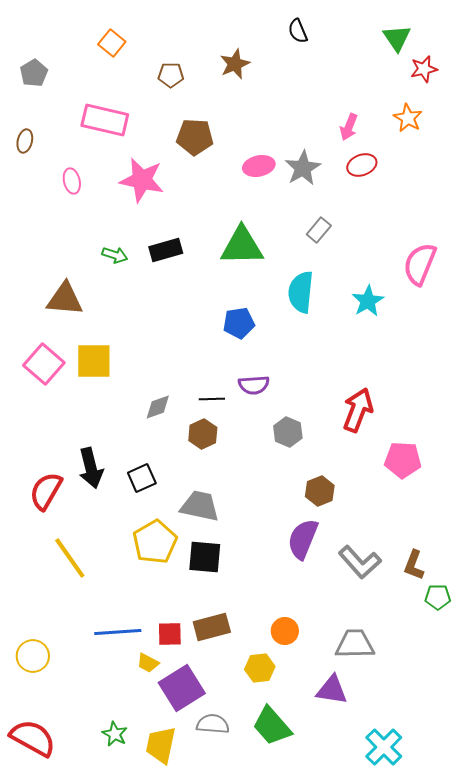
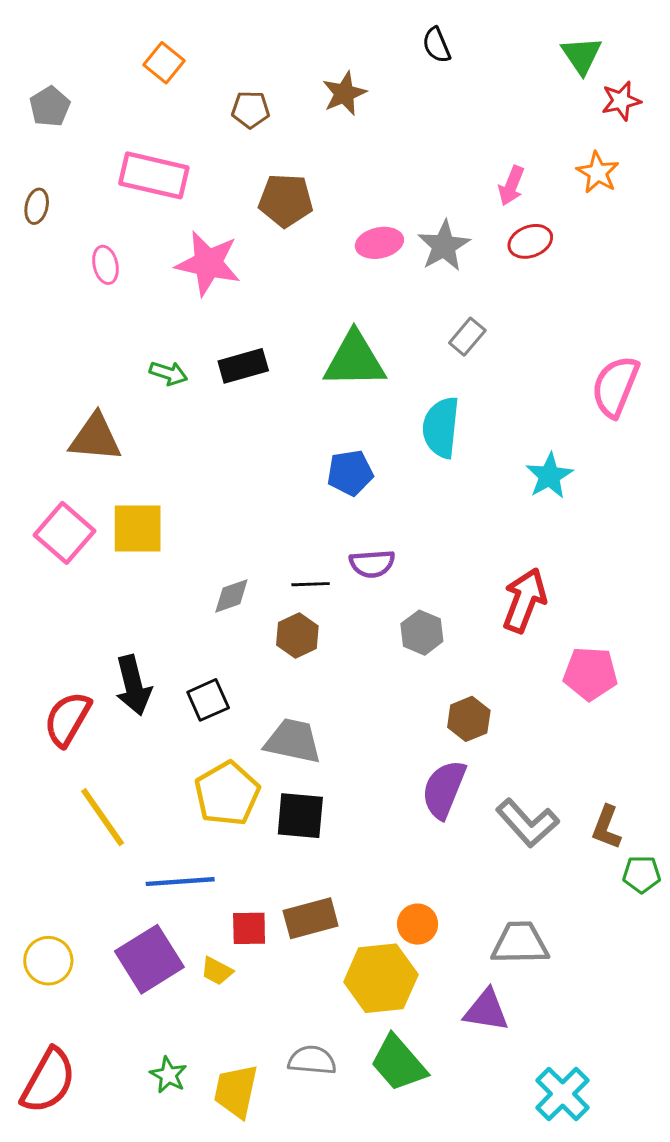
cyan star: (368, 301) -> (549, 476), moved
blue line: (118, 632) -> (180, 882), moved
yellow hexagon: (260, 668) -> (381, 978), size x1.6
purple square: (182, 688) -> (149, 959), moved
red semicircle: (33, 738) -> (48, 1081), turned 90

